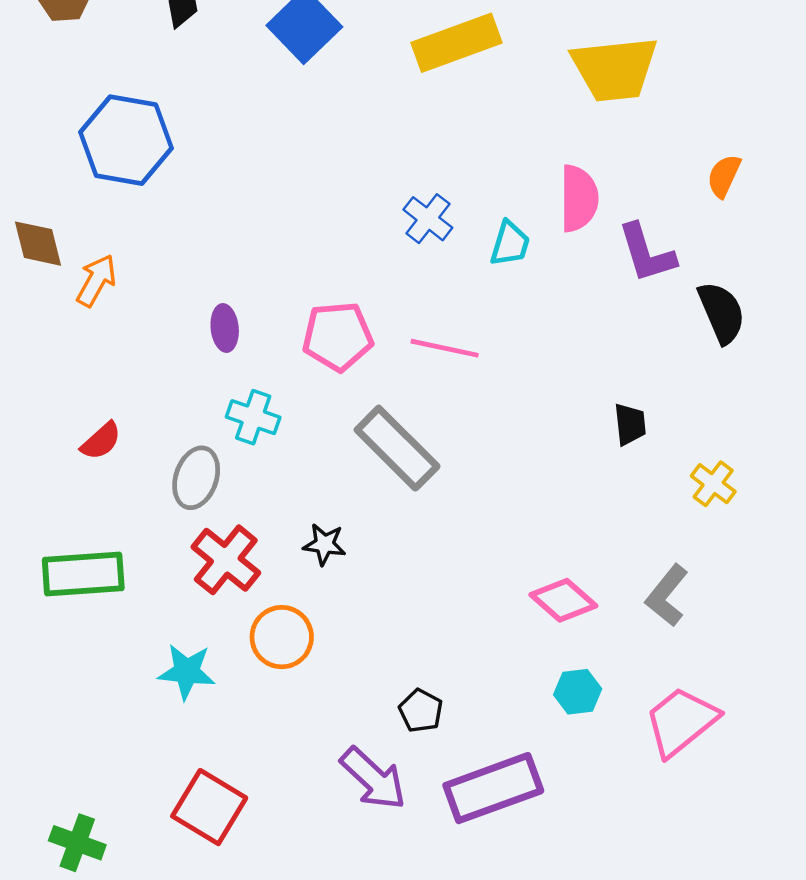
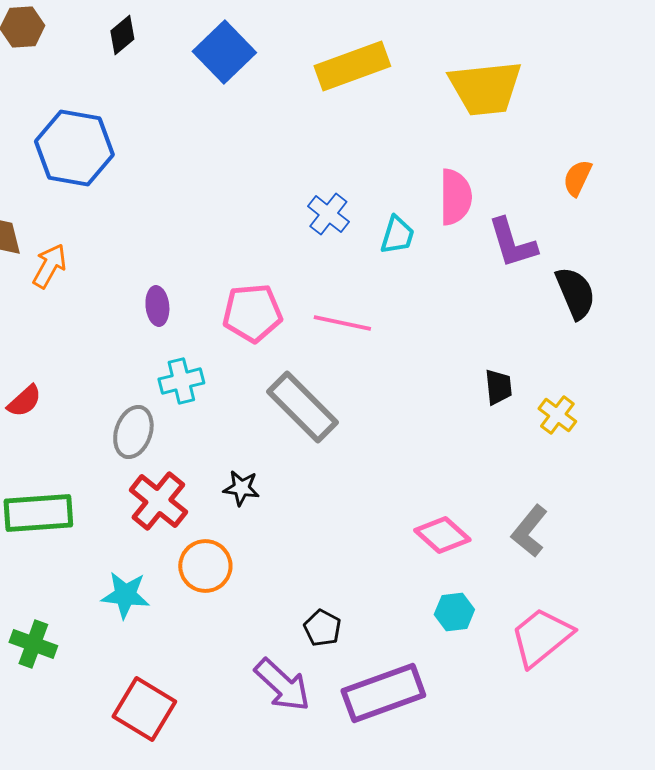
cyan cross: (253, 417) -> (181, 381), turned -33
red semicircle: (101, 441) -> (24, 401), moved
yellow cross: (713, 484) -> (557, 415), moved
green cross: (77, 843) -> (33, 644), moved

